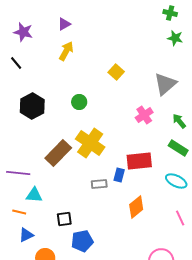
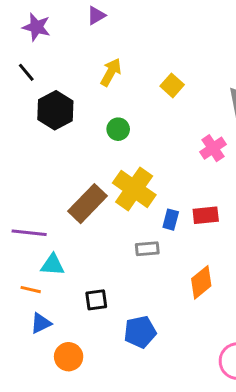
yellow arrow: (66, 51) -> (111, 72), moved
black hexagon: (32, 106) -> (55, 110), moved
red rectangle: (139, 161) -> (206, 215), size x0.7
blue rectangle: (119, 175) -> (171, 220), moved
blue pentagon: (82, 241) -> (140, 332), moved

